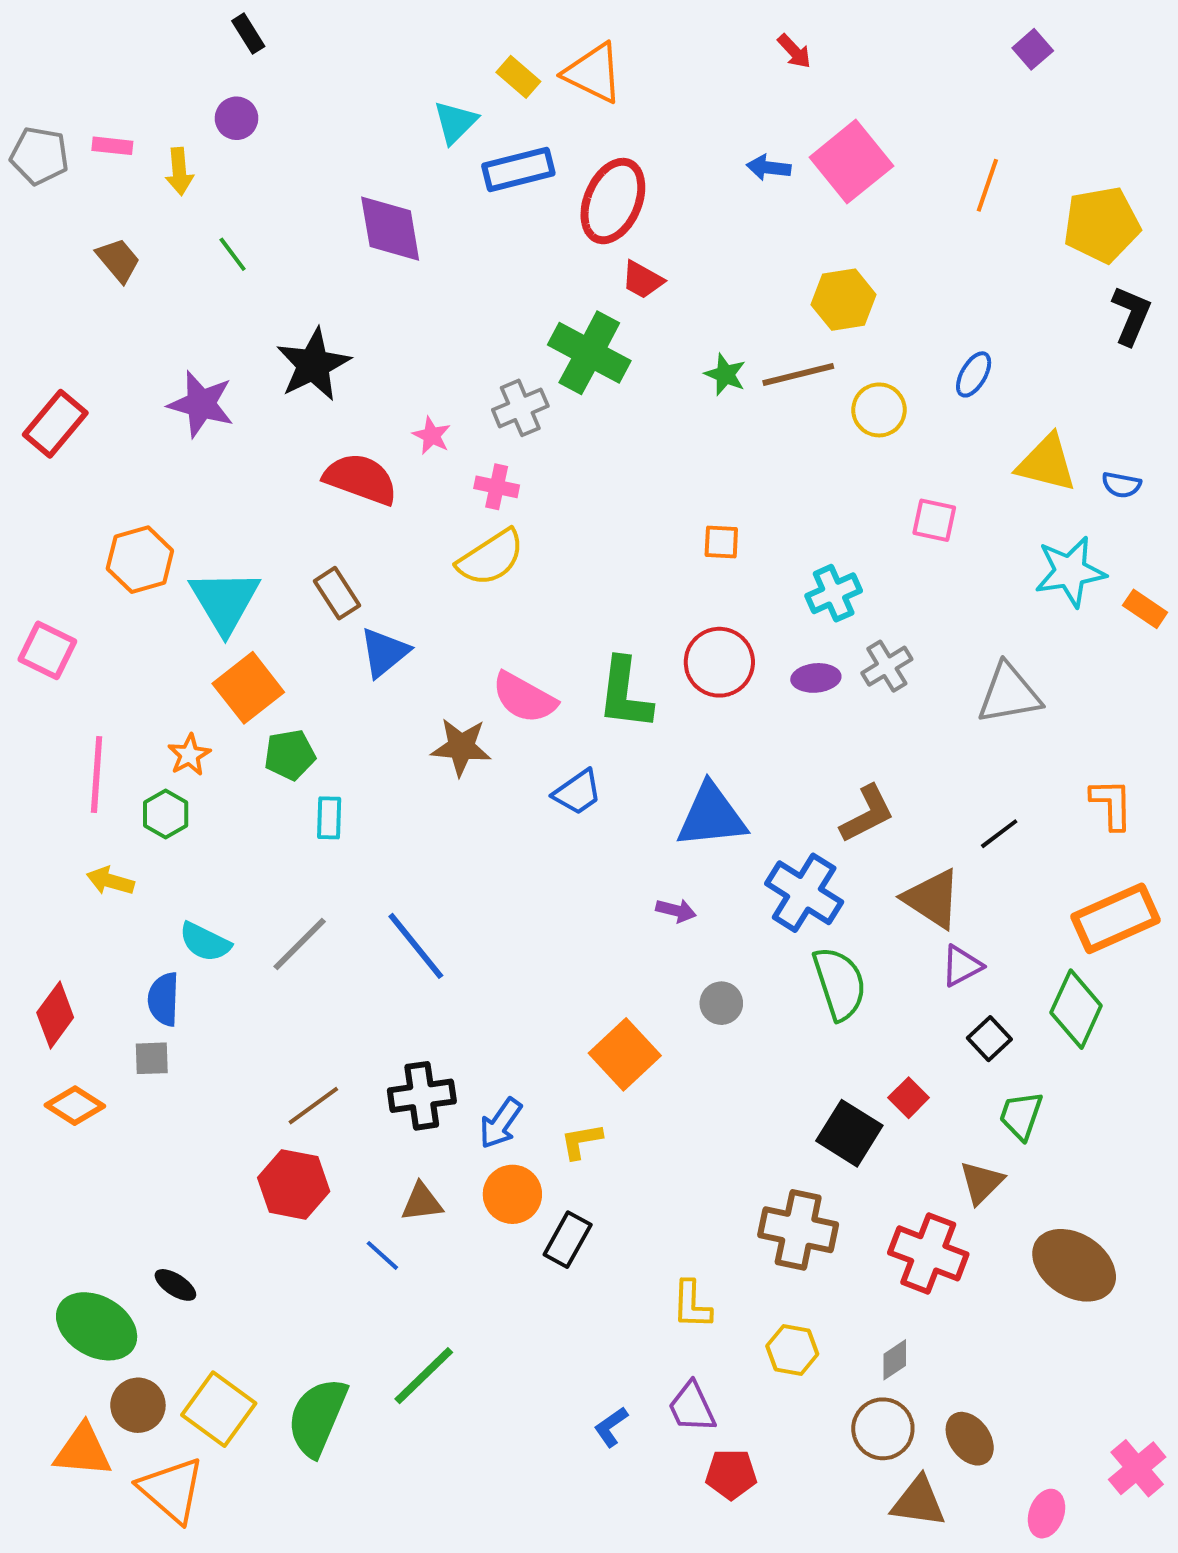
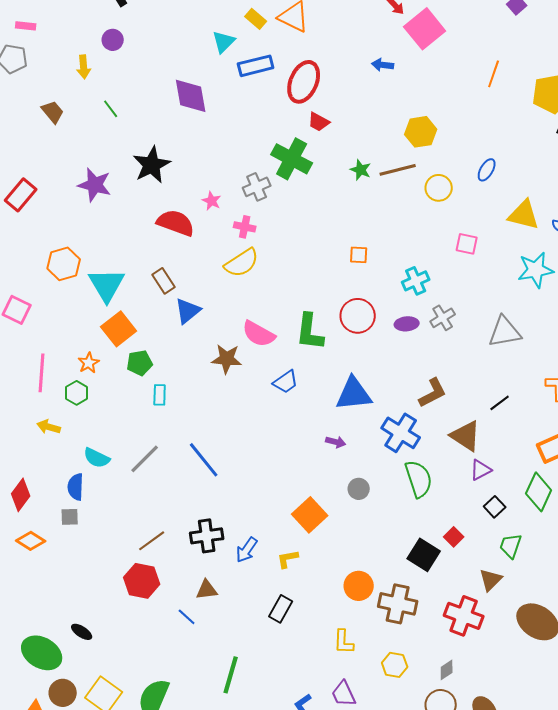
pink rectangle: (112, 146) -> (26, 26), moved
pink square: (851, 162) -> (425, 29), moved
orange circle: (512, 1194) -> (359, 586), moved
green line: (424, 1376) -> (231, 675), moved, turned -30

